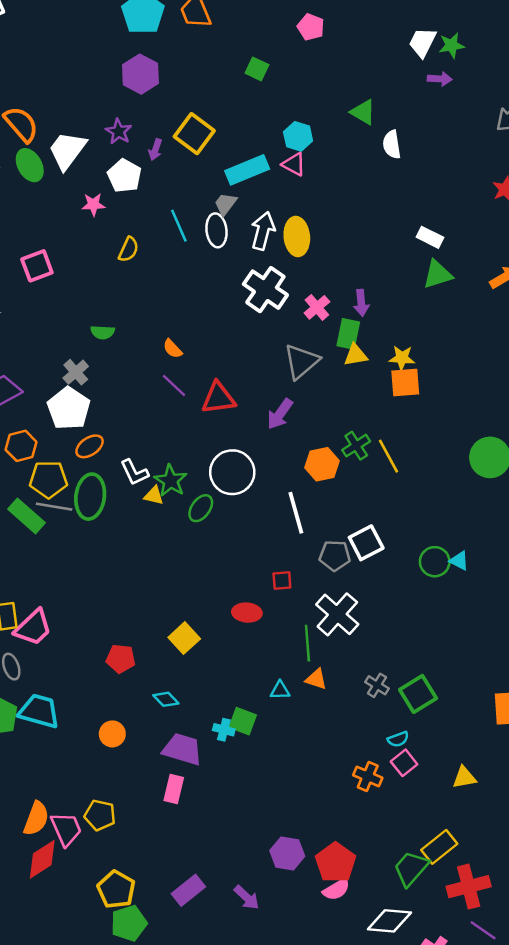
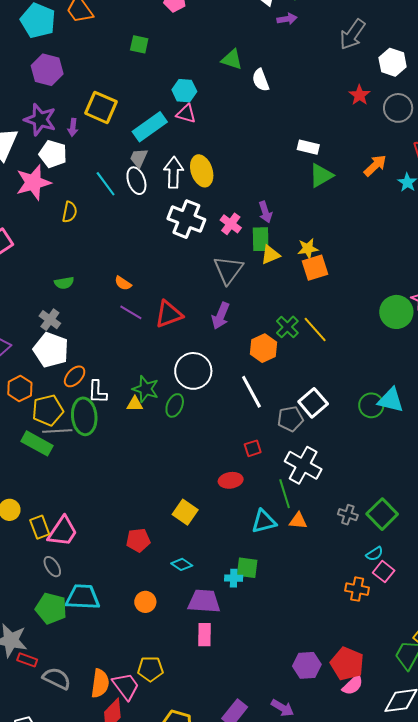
purple star: (119, 131) -> (40, 120), size x1.5
pink star: (93, 204) -> (33, 183), size x1.8
white L-shape: (134, 472) -> (97, 392), moved, turned 40
cyan triangle: (459, 561) -> (391, 400), size x1.6
cyan triangle: (280, 690) -> (264, 521), moved, size x1.5

